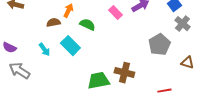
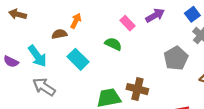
green semicircle: (87, 25) -> (113, 44), moved
cyan arrow: (44, 50) -> (37, 56), moved, size x1.5
gray arrow: (19, 71) -> (44, 87), moved

